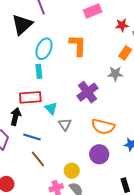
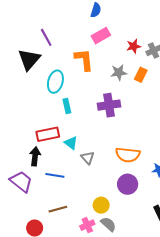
orange L-shape: (78, 45) -> (84, 60), moved
cyan rectangle: (39, 71) -> (67, 106), moved
gray star: (115, 74) -> (119, 72), moved
purple cross: (88, 92) -> (109, 105), moved, turned 35
brown line: (38, 159) -> (58, 209), moved, turned -60

